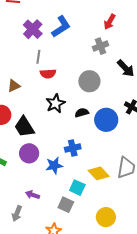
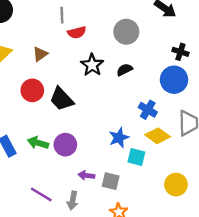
blue circle: (106, 120) -> (174, 80), moved
blue cross: (73, 148) -> (148, 110), moved, turned -35
purple circle: (29, 153) -> (65, 145), moved
blue star: (54, 166) -> (119, 138), moved
gray square: (66, 205) -> (111, 181), moved

